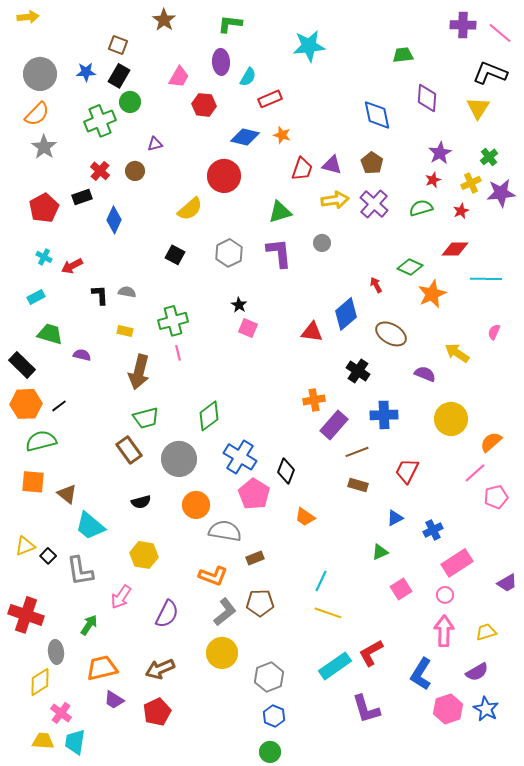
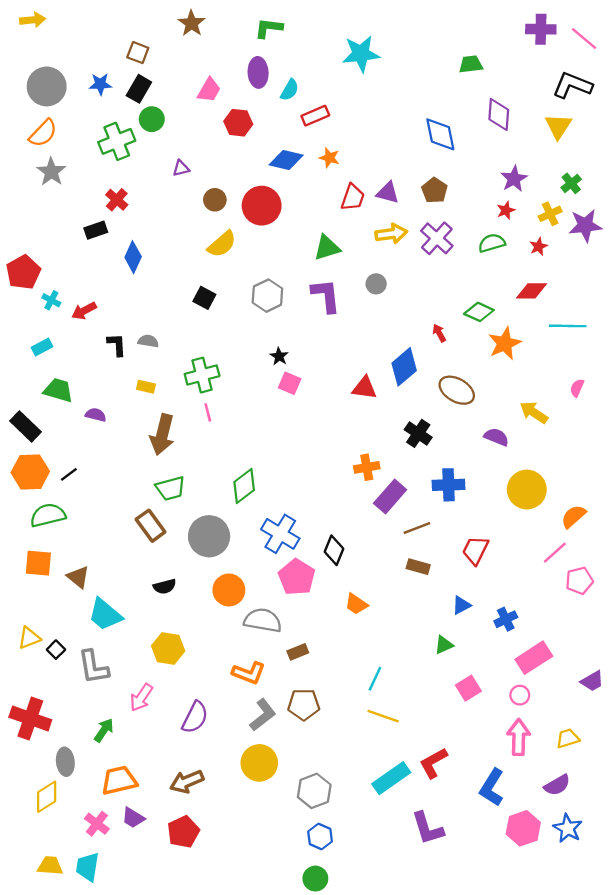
brown circle: (135, 171) -> (215, 200), moved
red pentagon: (44, 208) -> (23, 272), moved
pink cross: (61, 713) -> (97, 824), moved

